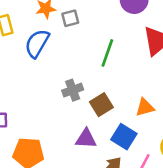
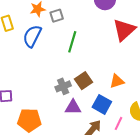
green line: (107, 53) -> (72, 42), moved
gray cross: (73, 90) -> (63, 86), moved

